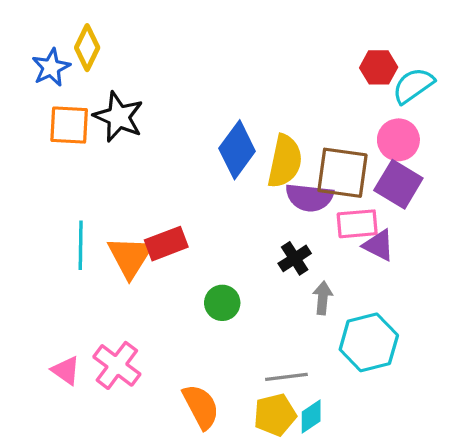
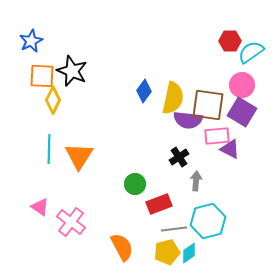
yellow diamond: (87, 48) -> (53, 100), moved
blue diamond: (237, 150) -> (144, 91), size x0.7
red rectangle: (166, 244) -> (159, 204), moved
cyan hexagon: (369, 342) -> (208, 221), moved
pink triangle: (66, 370) -> (40, 207), moved

